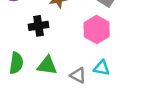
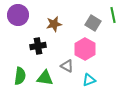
cyan triangle: (102, 68) -> (89, 80), turned -32
gray triangle: (78, 75) -> (67, 66), moved

